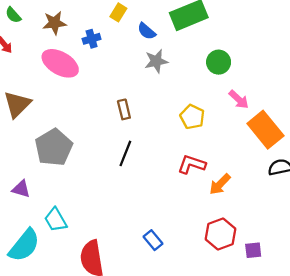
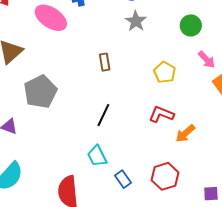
gray star: (156, 61) -> (136, 21), turned -30
black line: (125, 153) -> (103, 115), moved
cyan trapezoid: (56, 220) -> (97, 156), moved
red hexagon: (221, 234) -> (165, 176), moved

